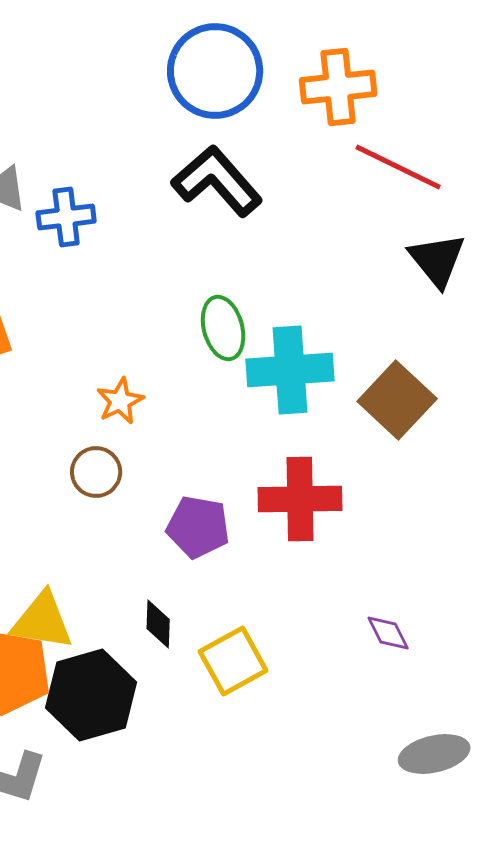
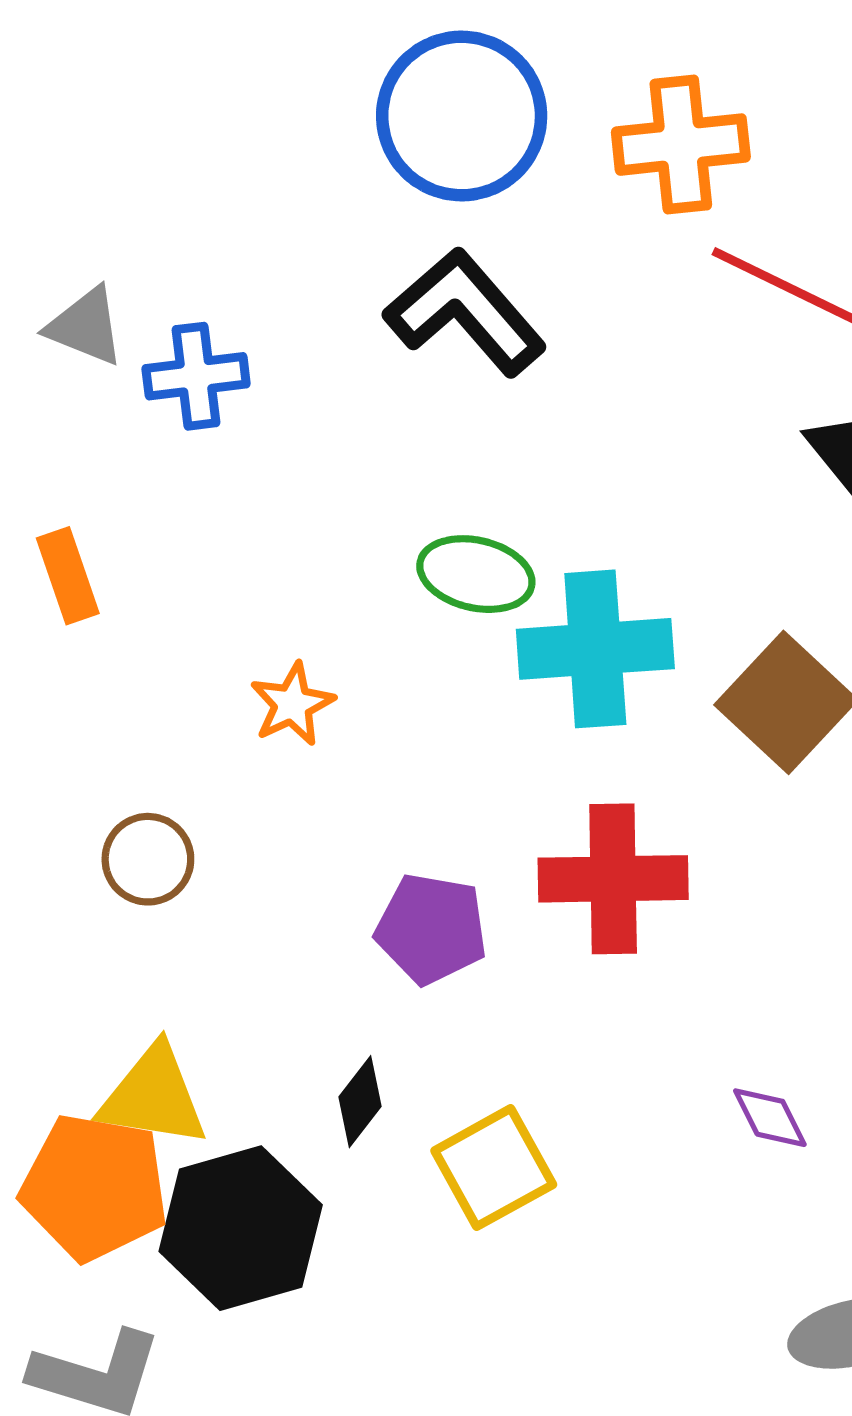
green ellipse: (223, 328) -> (476, 574), turned -62
brown circle: (96, 472) -> (148, 859), moved
black diamond: (158, 624) -> (360, 1102), turned 36

